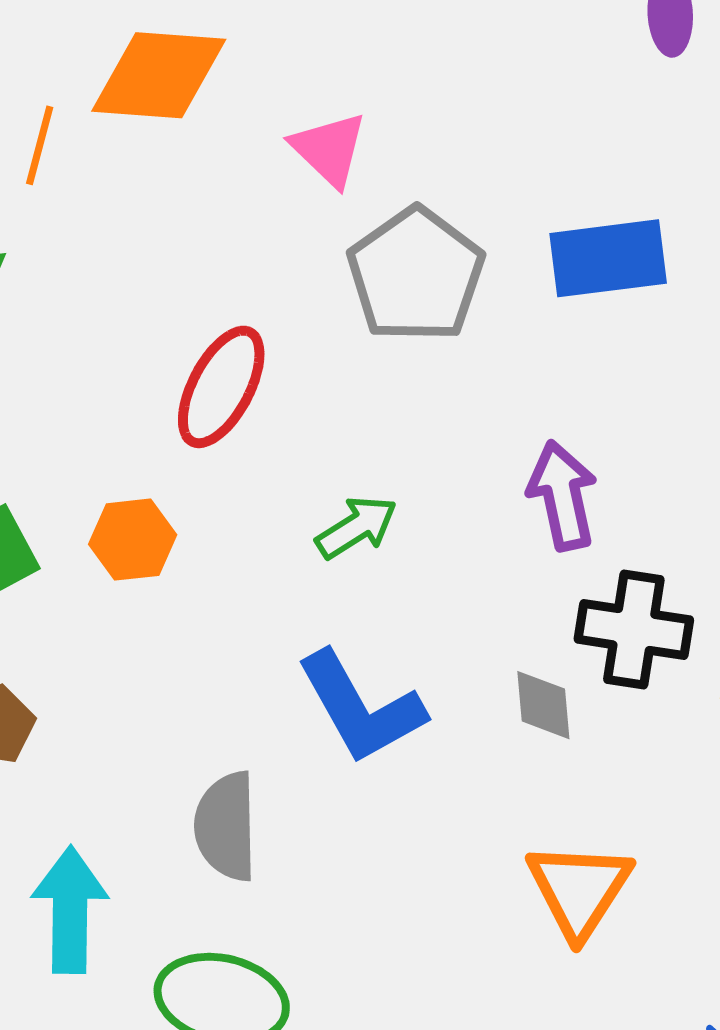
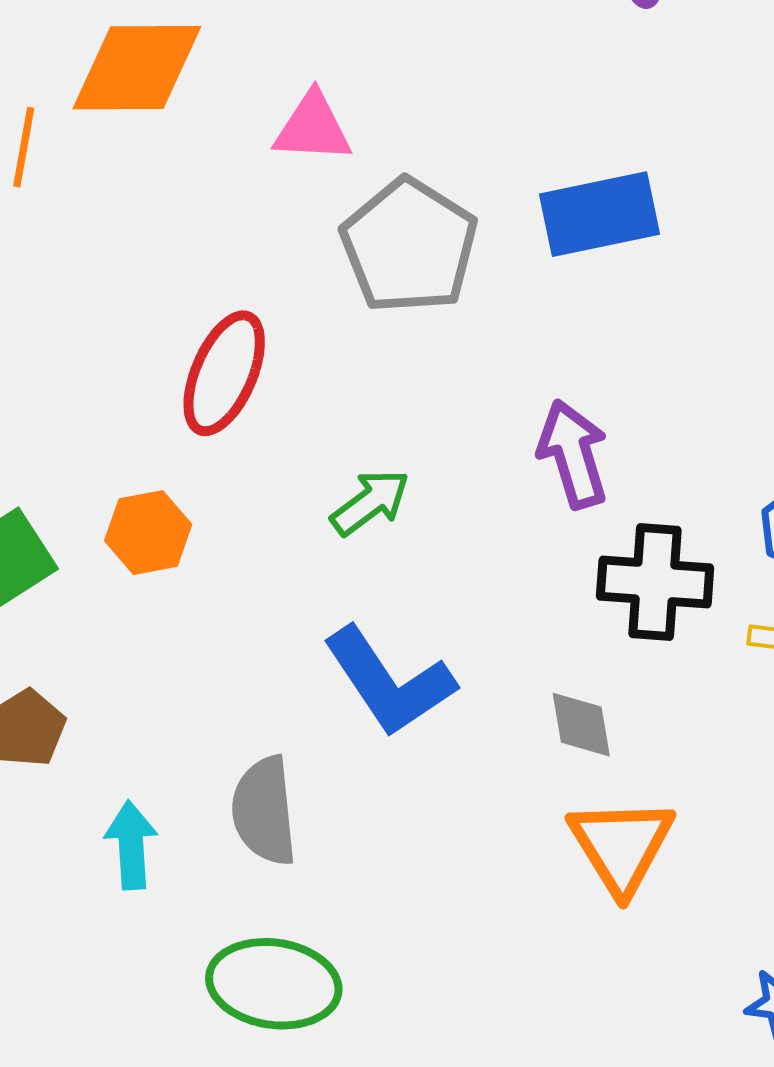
pink triangle: (329, 149) -> (313, 128), turned -36
gray diamond: (543, 705) -> (581, 725), moved
cyan arrow: (70, 910) -> (131, 845), moved, size x0.7

